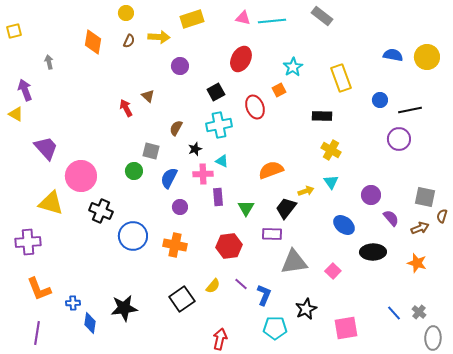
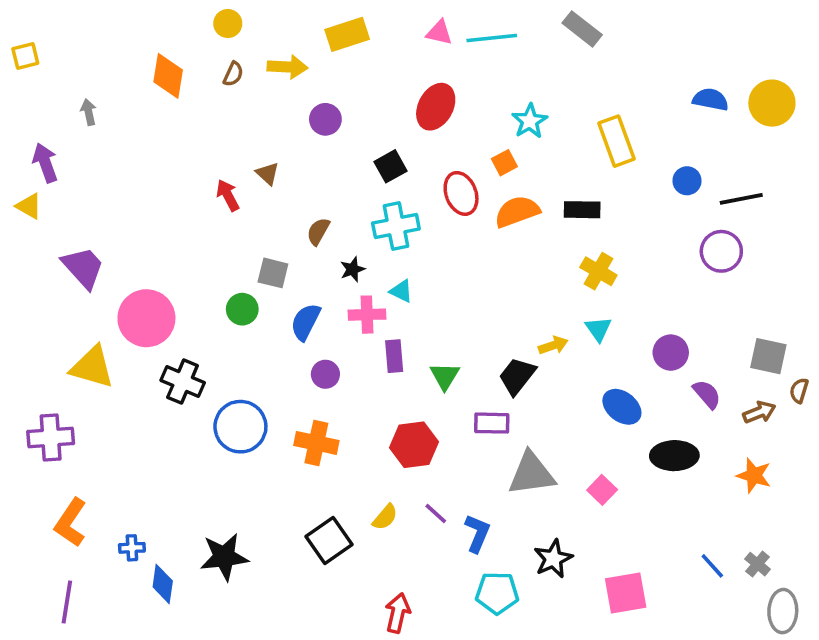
orange semicircle: (271, 170) -> (517, 212), moved
orange L-shape: (39, 289) -> (71, 522), turned 56

